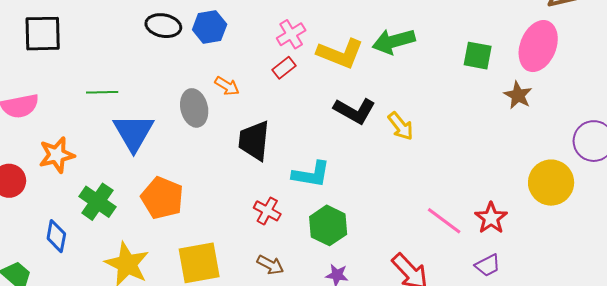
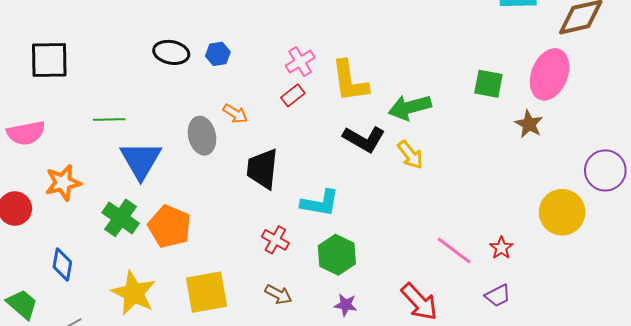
blue hexagon: (210, 27) -> (218, 54), size x0.7
green arrow: (394, 41) -> (410, 107), moved
yellow L-shape: (340, 53) -> (350, 81), turned 60
green cross: (97, 202) -> (121, 218), moved
red star: (491, 218) -> (501, 248), size x0.7

